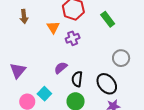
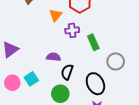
green rectangle: (108, 19) -> (93, 42), moved
purple semicircle: (61, 68) -> (54, 57), turned 32

